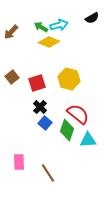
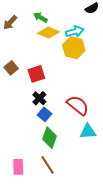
cyan arrow: (59, 25) -> (75, 32), moved
yellow hexagon: (69, 79) -> (74, 48), moved
green diamond: (67, 130) -> (50, 138), moved
pink rectangle: (19, 162) -> (18, 167), moved

